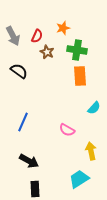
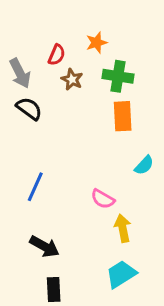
gray arrow: (13, 36) -> (20, 73), moved
yellow arrow: (91, 151) -> (123, 228), moved

